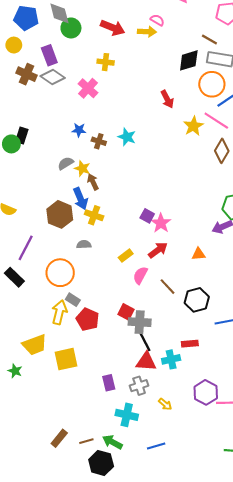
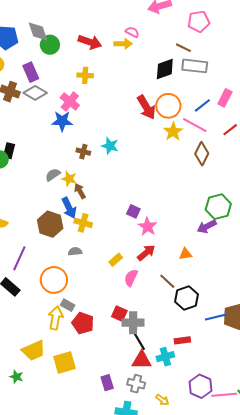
orange circle: (212, 84) -> (168, 106), moved
red arrow: (167, 99) -> (146, 107), size x1.4
blue star: (79, 130) -> (62, 121), moved, size x1.5
purple square: (147, 216) -> (133, 211), moved
brown line: (167, 287) -> (167, 281), moved
gray cross: (139, 386) -> (136, 384), turned 36

